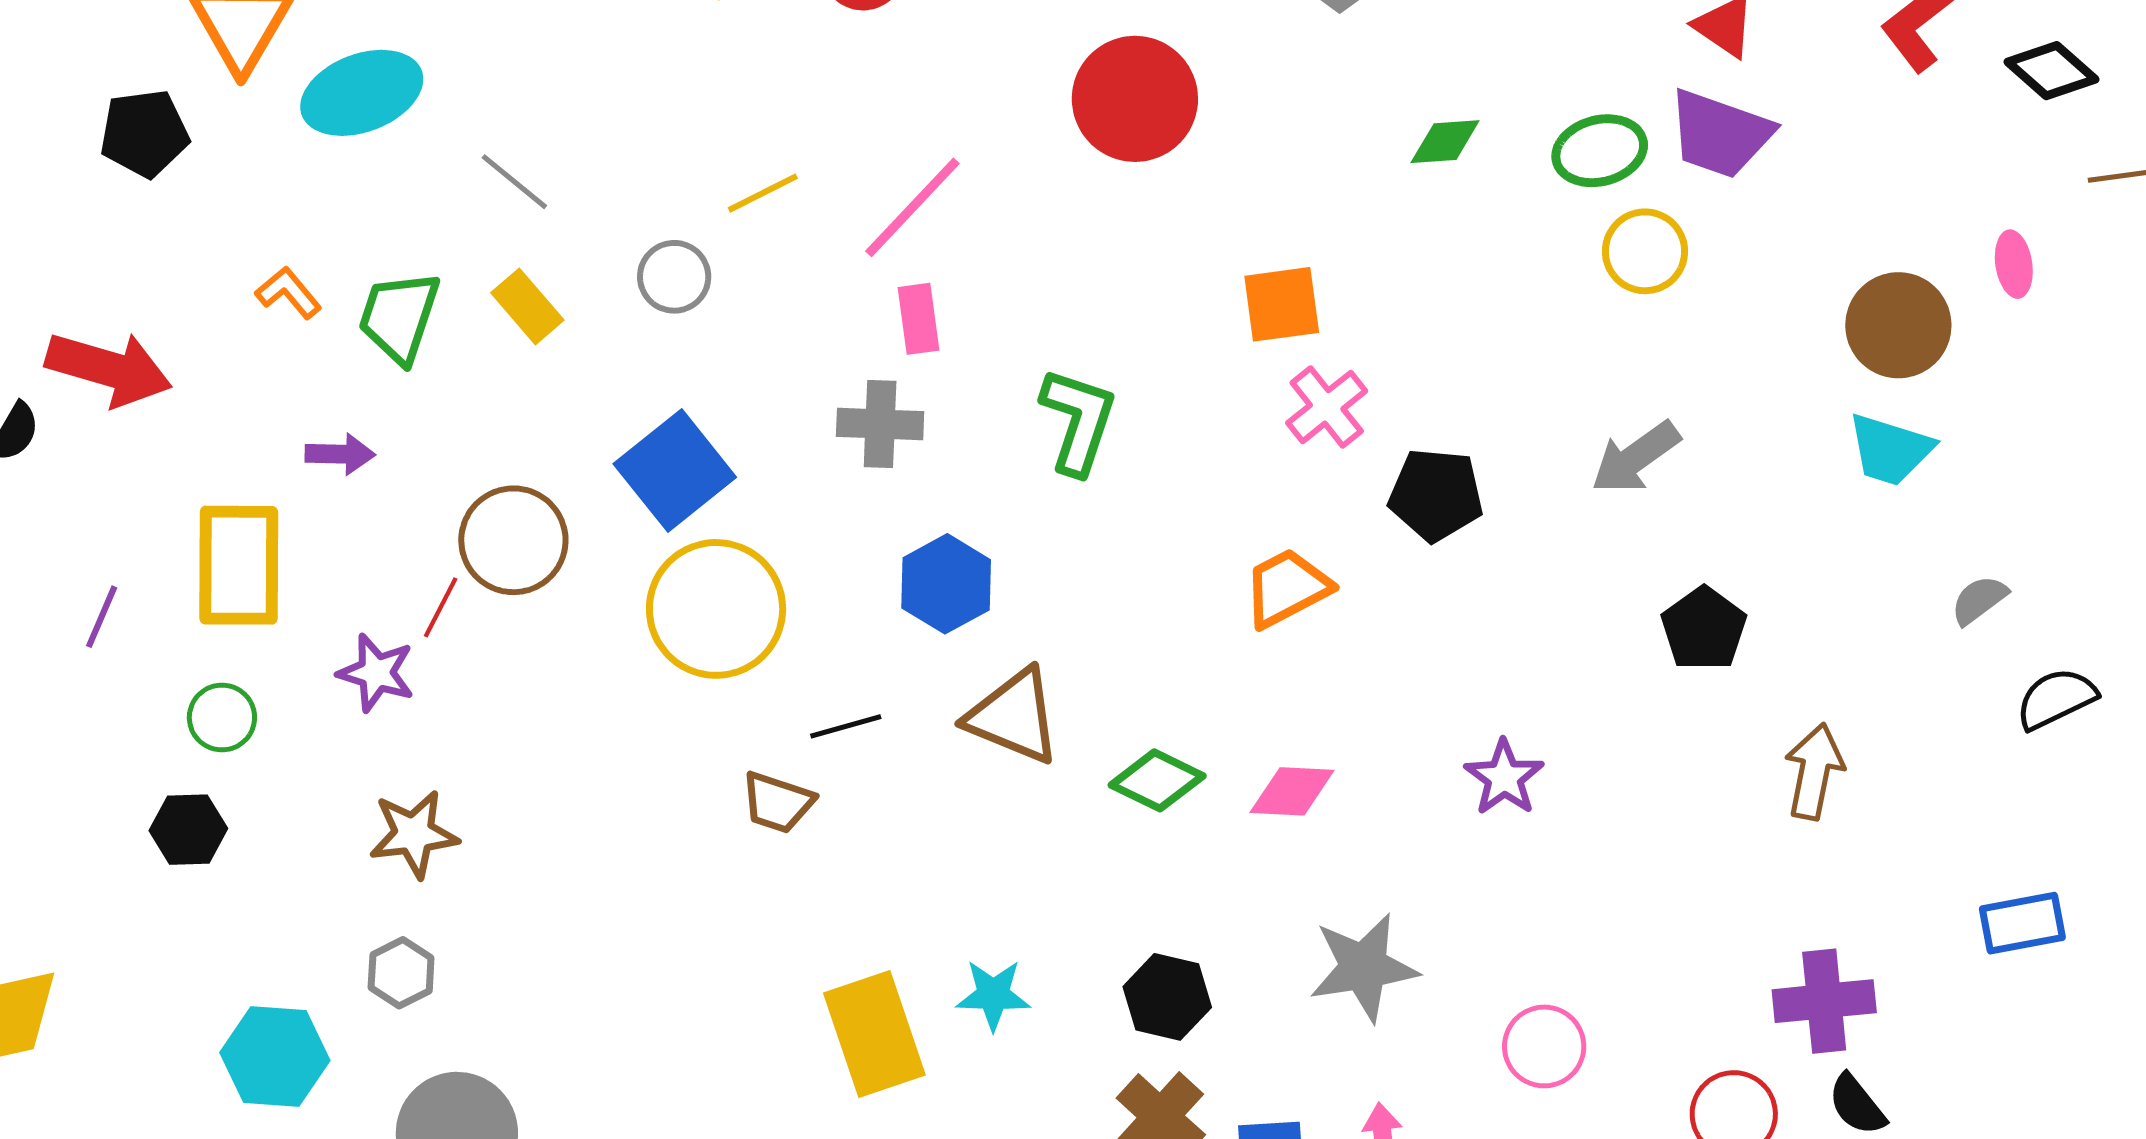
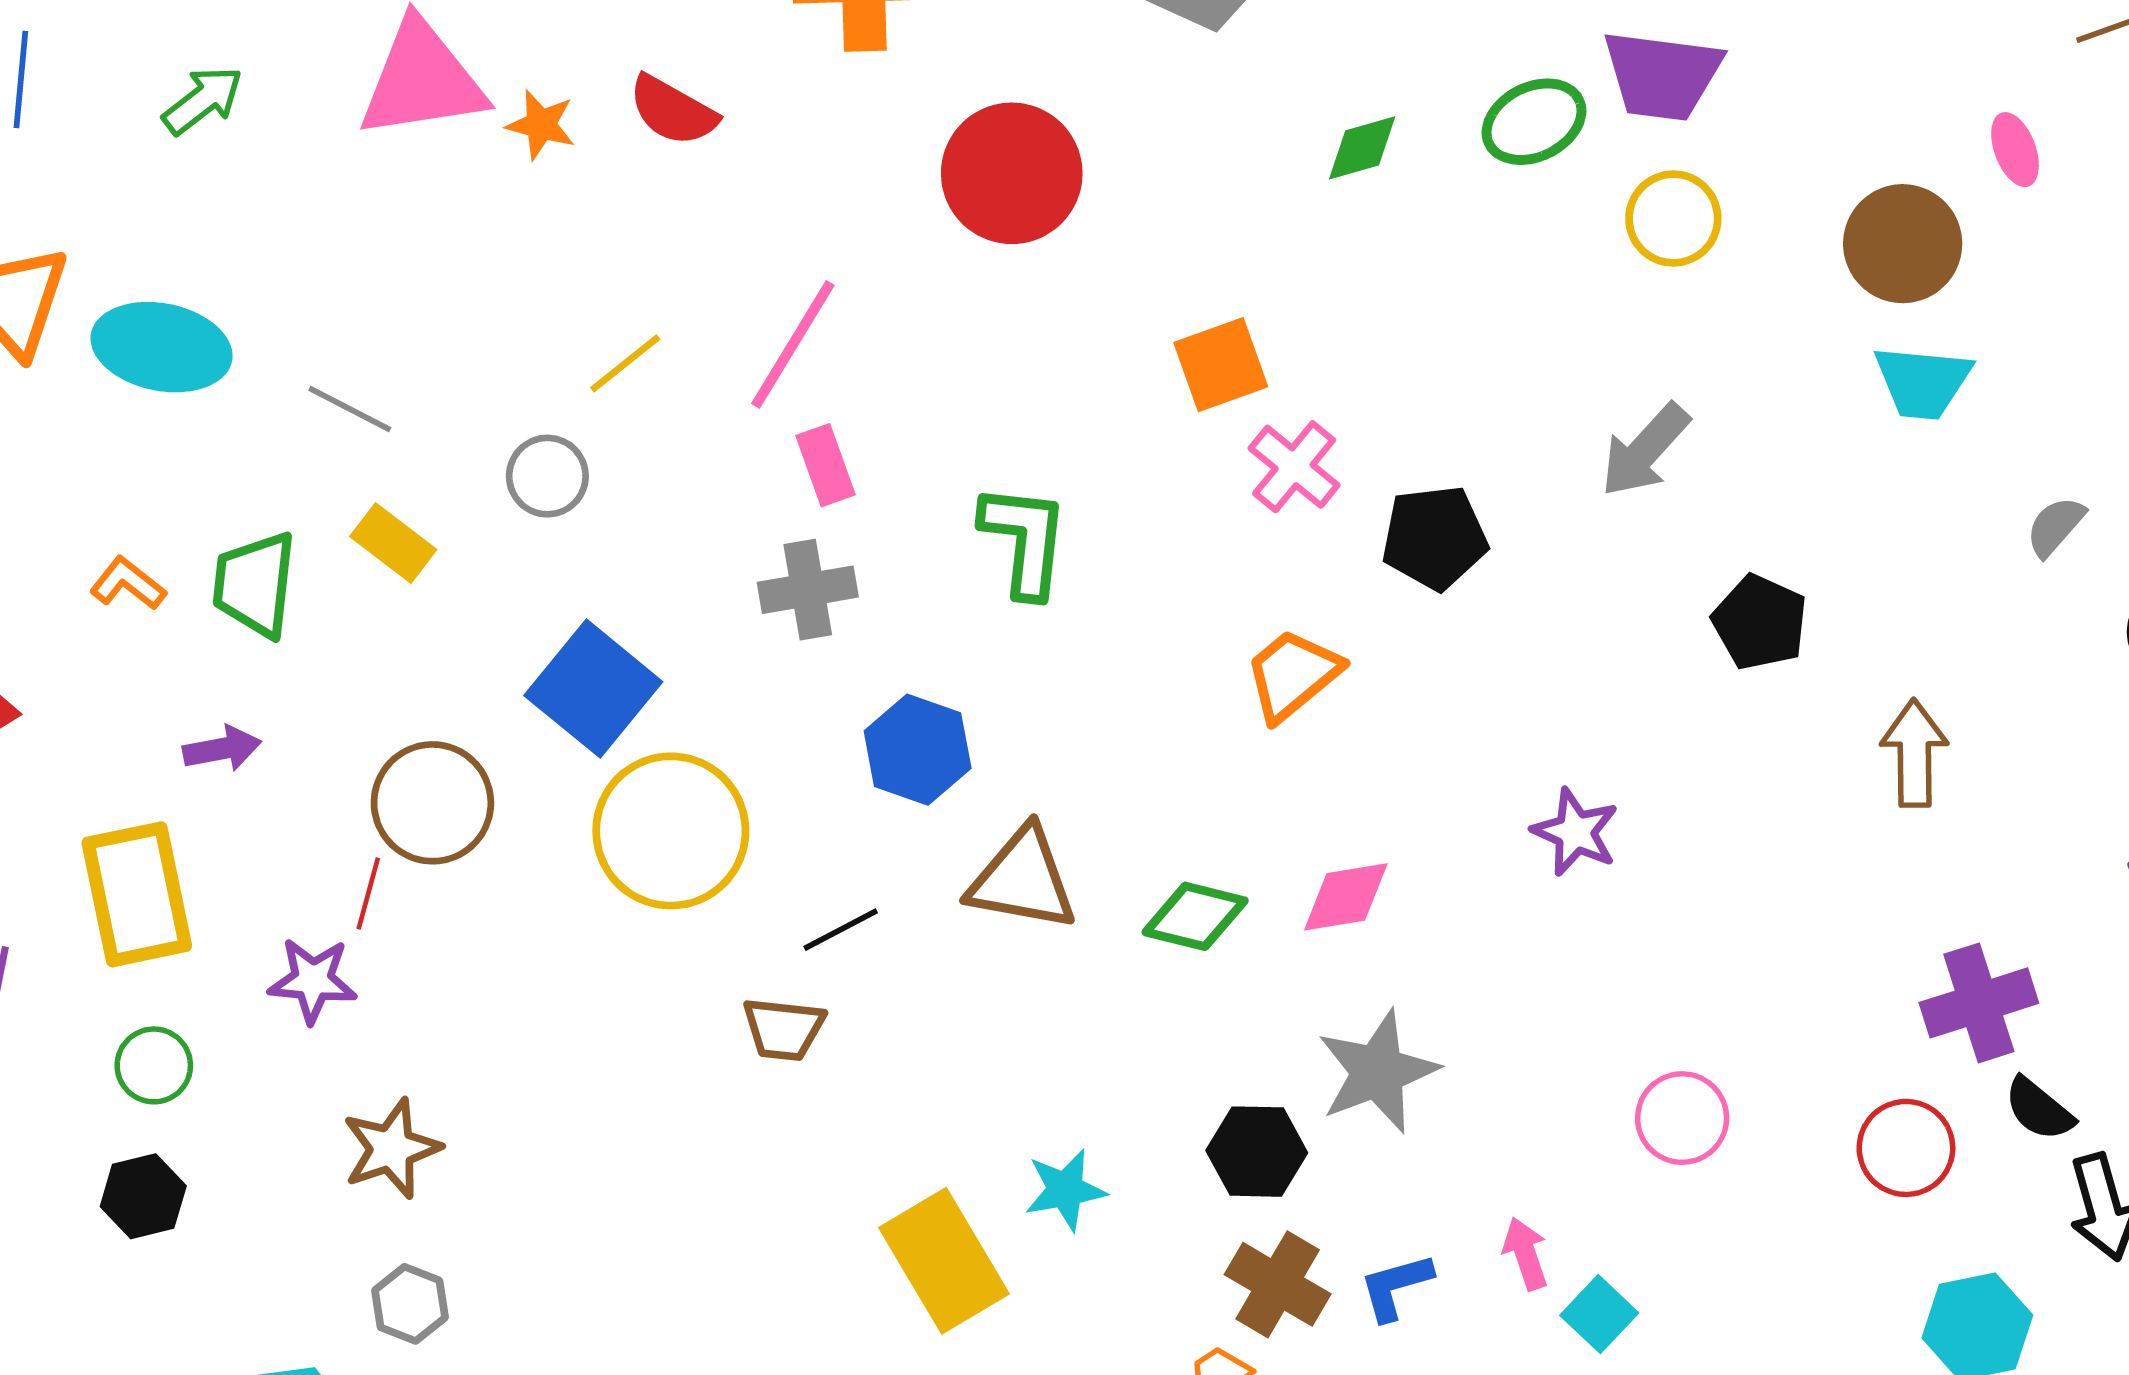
cyan ellipse: (362, 93) -> (162, 347), turned 44
yellow circle: (1645, 251) -> (1673, 219), moved
gray star: (1364, 967) -> (1378, 1072), moved

